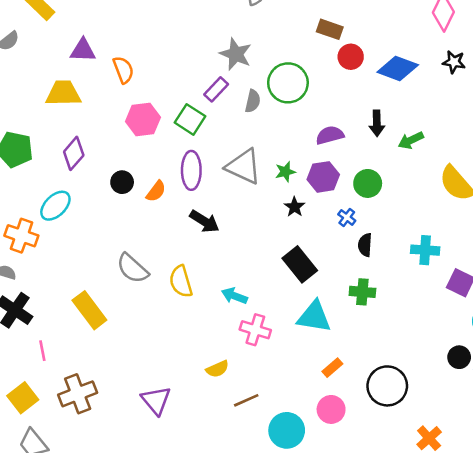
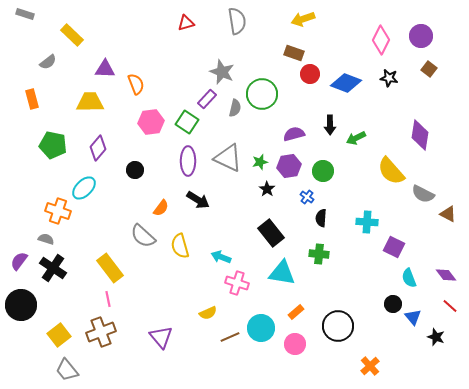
orange semicircle: (156, 191) -> (161, 208), moved
pink line: (42, 351) -> (108, 299), moved
cyan circle: (287, 430) -> (261, 328), moved

